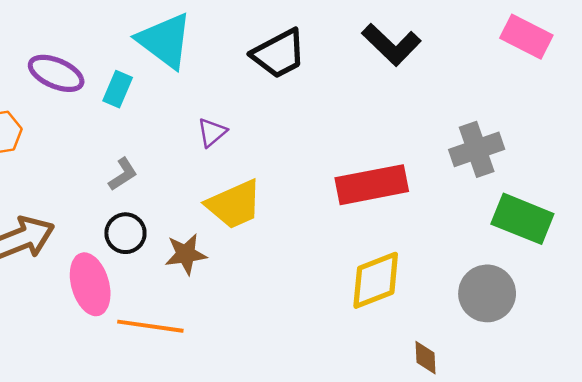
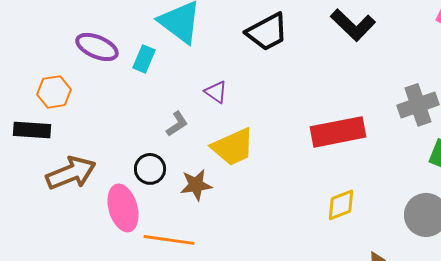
purple triangle: (212, 132) -> (216, 92), turned -45
gray L-shape: (123, 174) -> (177, 124), moved
yellow diamond: (376, 280) -> (341, 205), size x0.7

